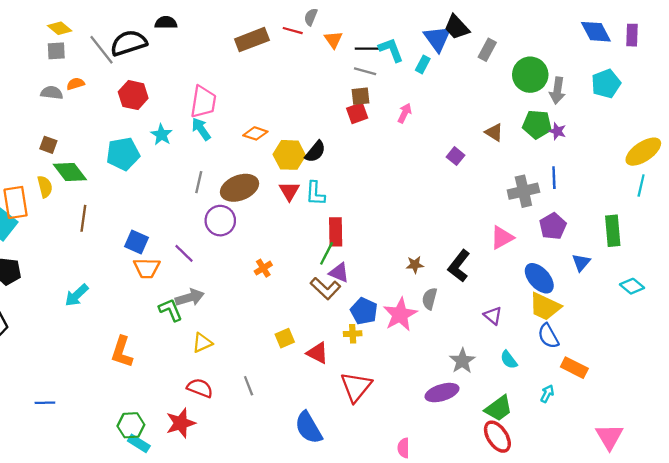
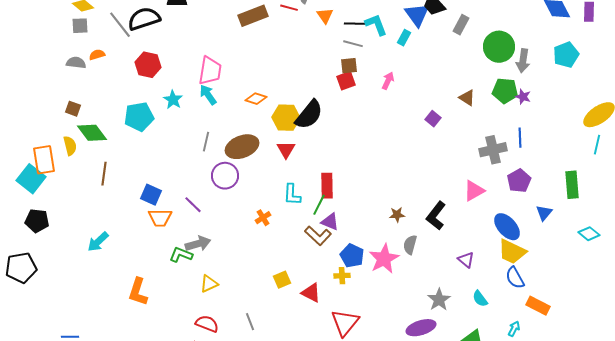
black semicircle: (315, 152) -> (309, 115), size x1.5
cyan L-shape: (315, 193) -> (292, 195), moved
green L-shape: (170, 310) -> (181, 255), turned -45

